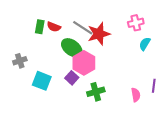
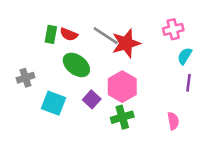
green ellipse: (72, 48) -> (76, 65), moved
pink hexagon: (84, 63) -> (122, 87), moved
purple line: (154, 86) -> (188, 83), moved

